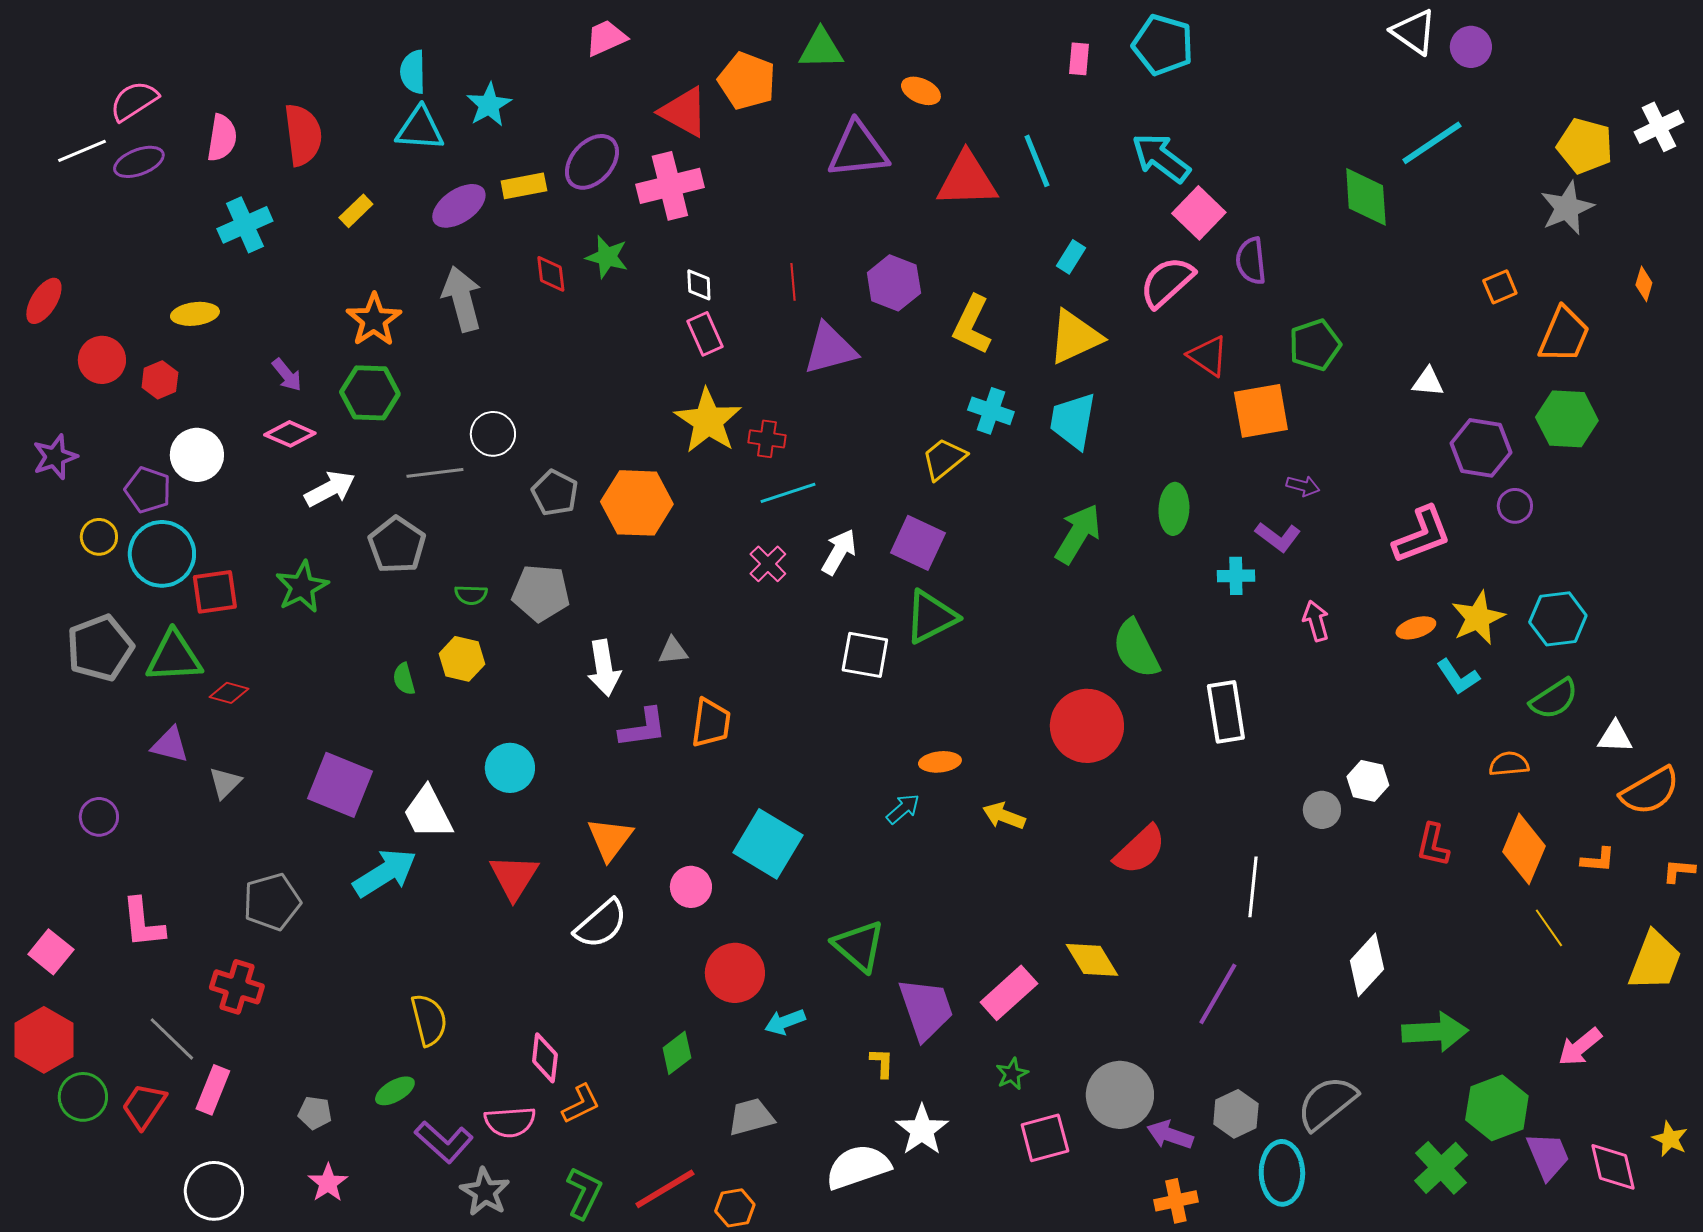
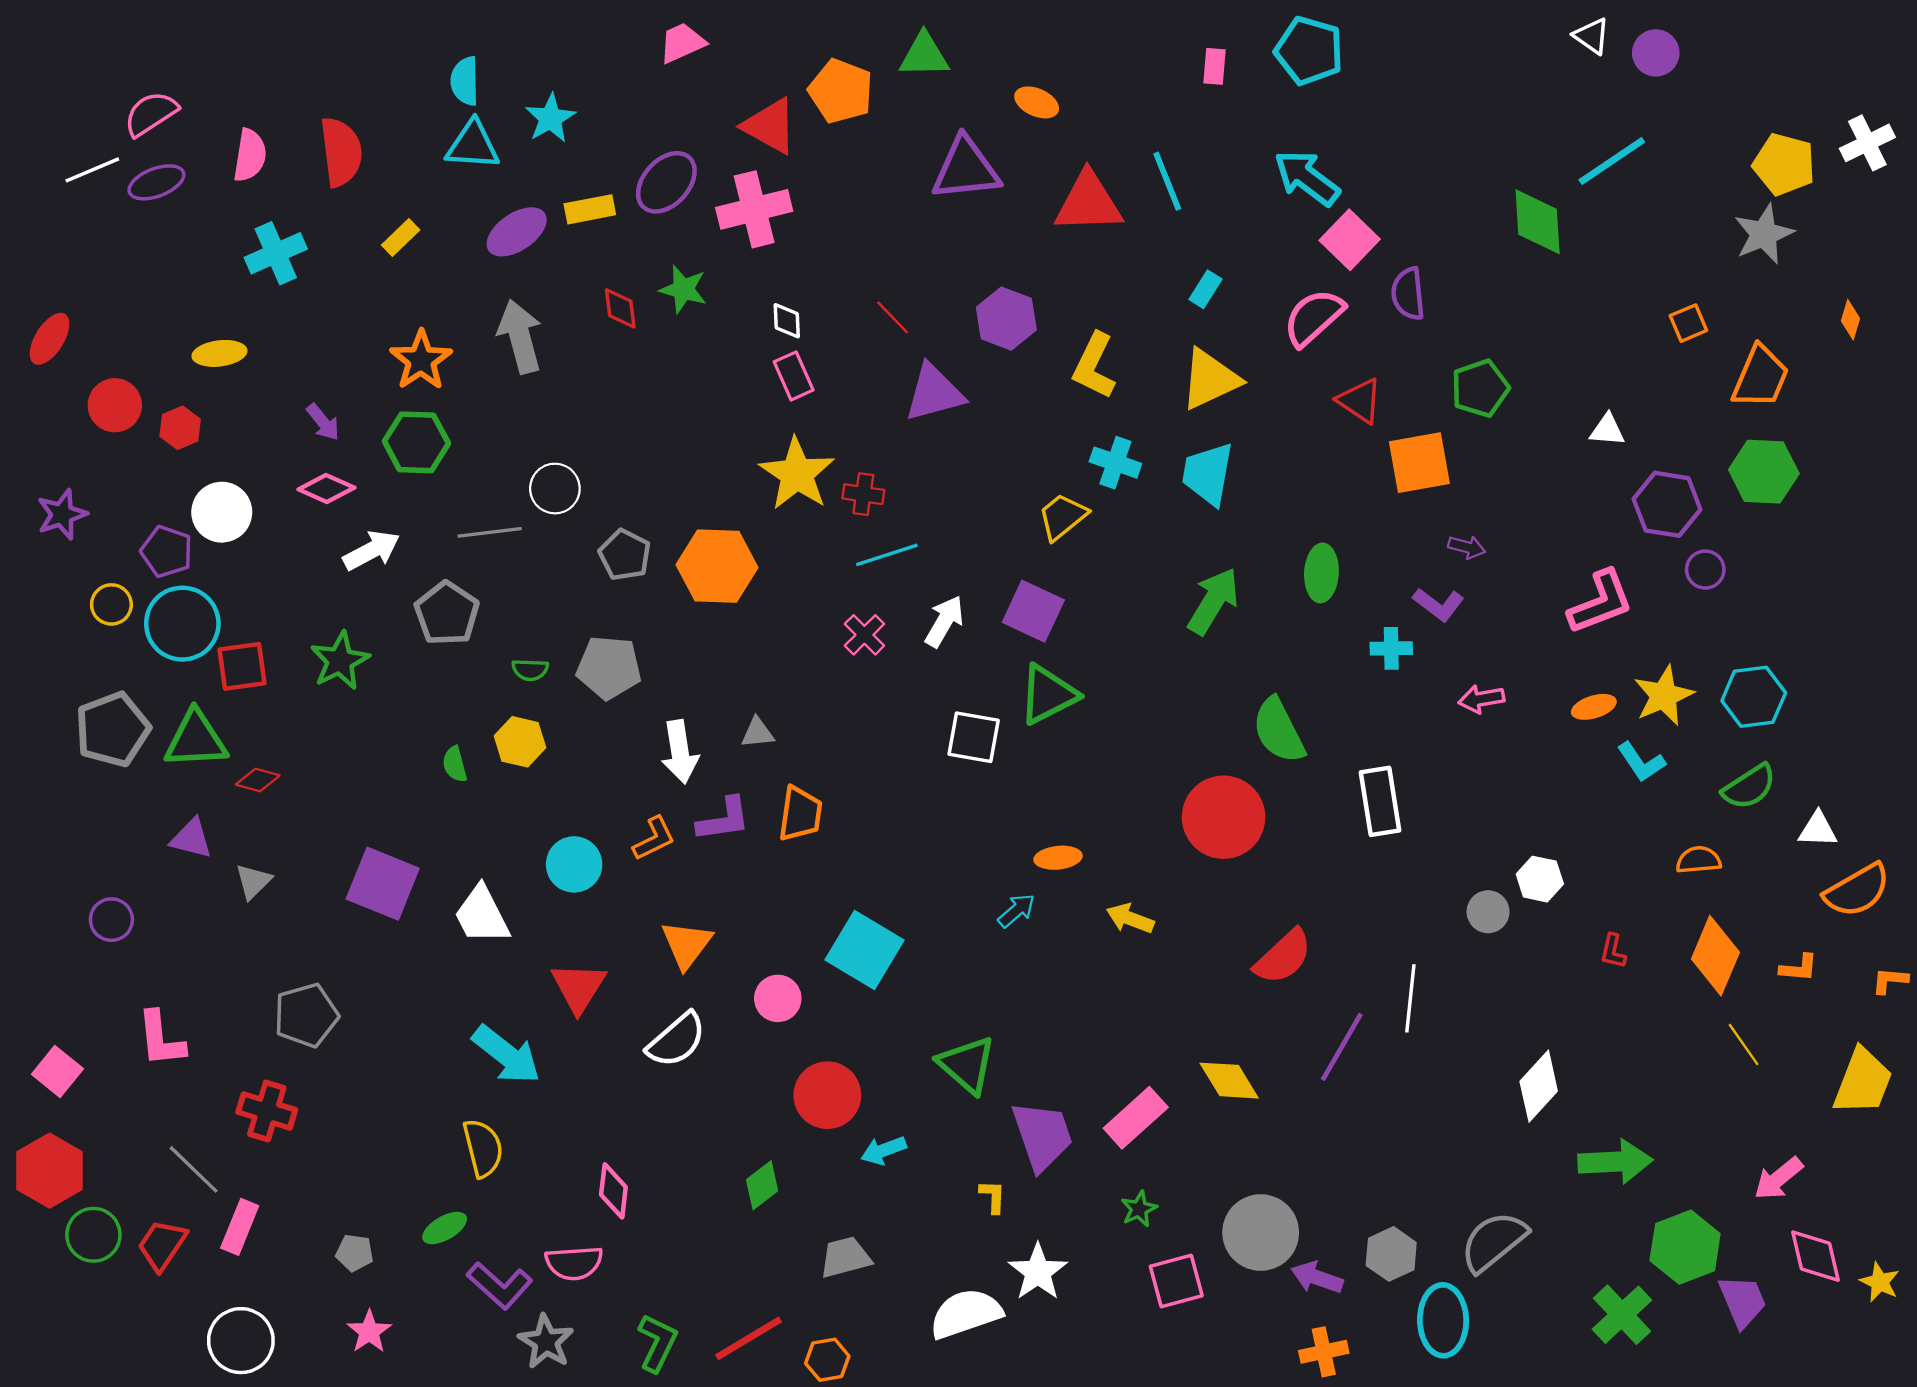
white triangle: (1414, 32) -> (1592, 36), size x0.7
red line: (793, 282) -> (893, 317), turned -39
pink arrow: (1316, 621) -> (1481, 699), turned -84
red L-shape: (1433, 845) -> (1613, 951), size x0.7
cyan arrow: (385, 873) -> (507, 1055), moved, turned 70
purple line: (1218, 994) -> (1342, 1047), moved
orange L-shape: (581, 1104) -> (654, 839), moved
pink diamond: (1613, 1167) -> (1816, 1256), moved

